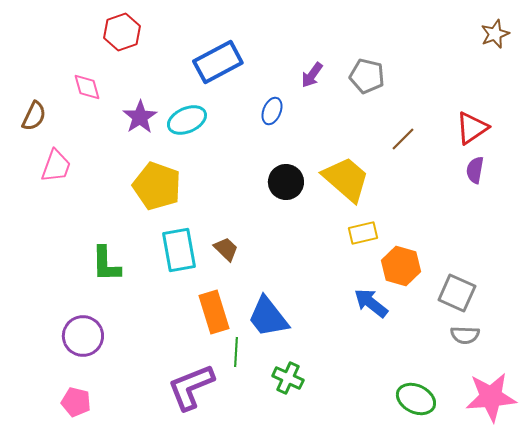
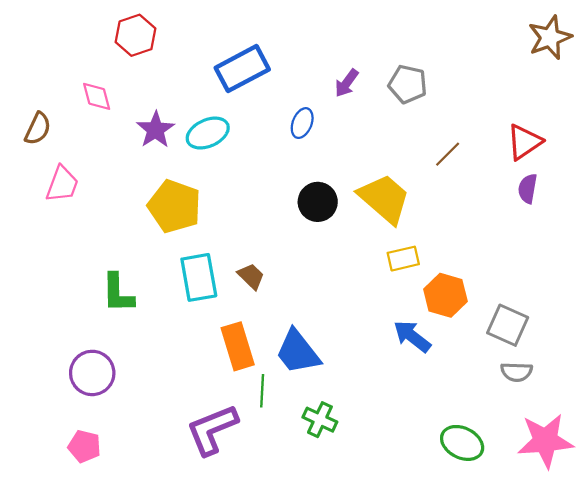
brown star: (495, 34) -> (550, 38), size x1.4

